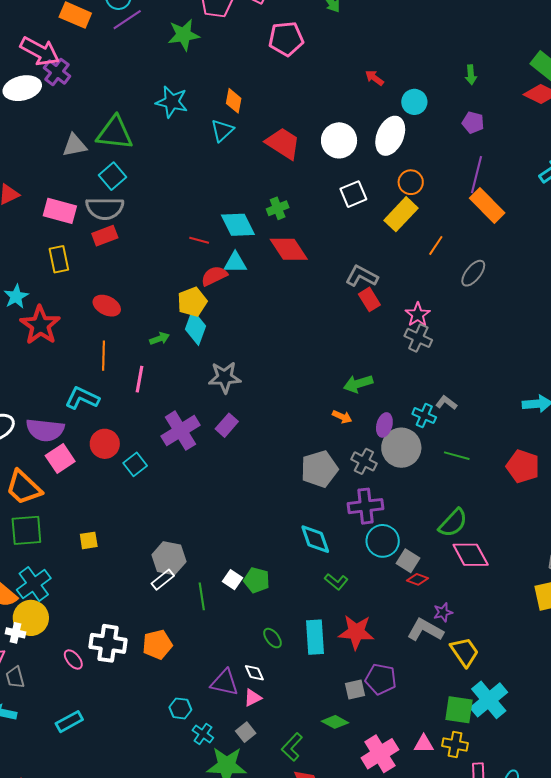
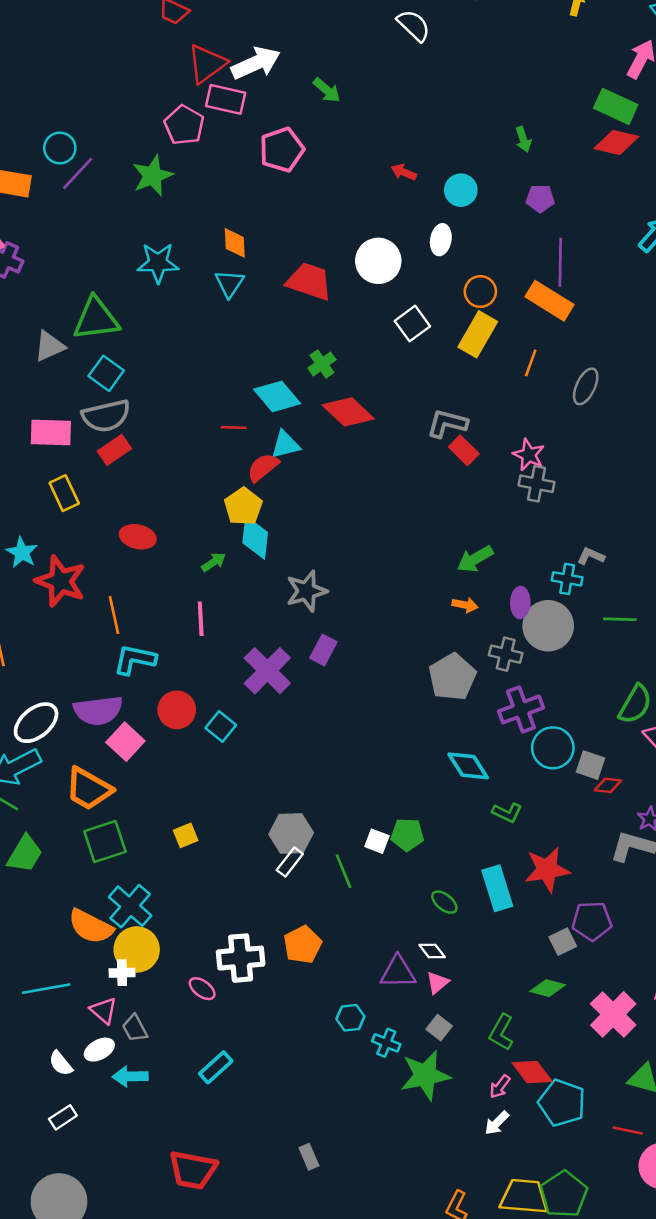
white ellipse: (390, 136) -> (441, 240), size x0.6
orange rectangle: (487, 205) -> (550, 301), moved
orange line: (103, 356) -> (114, 615), moved

